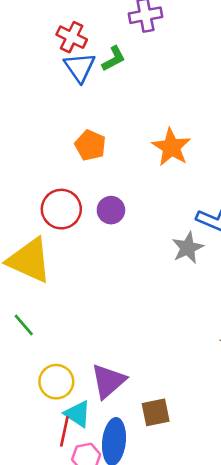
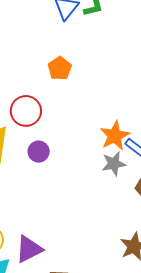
orange star: (171, 147) -> (115, 136), moved
purple circle: (111, 210) -> (39, 152), moved

